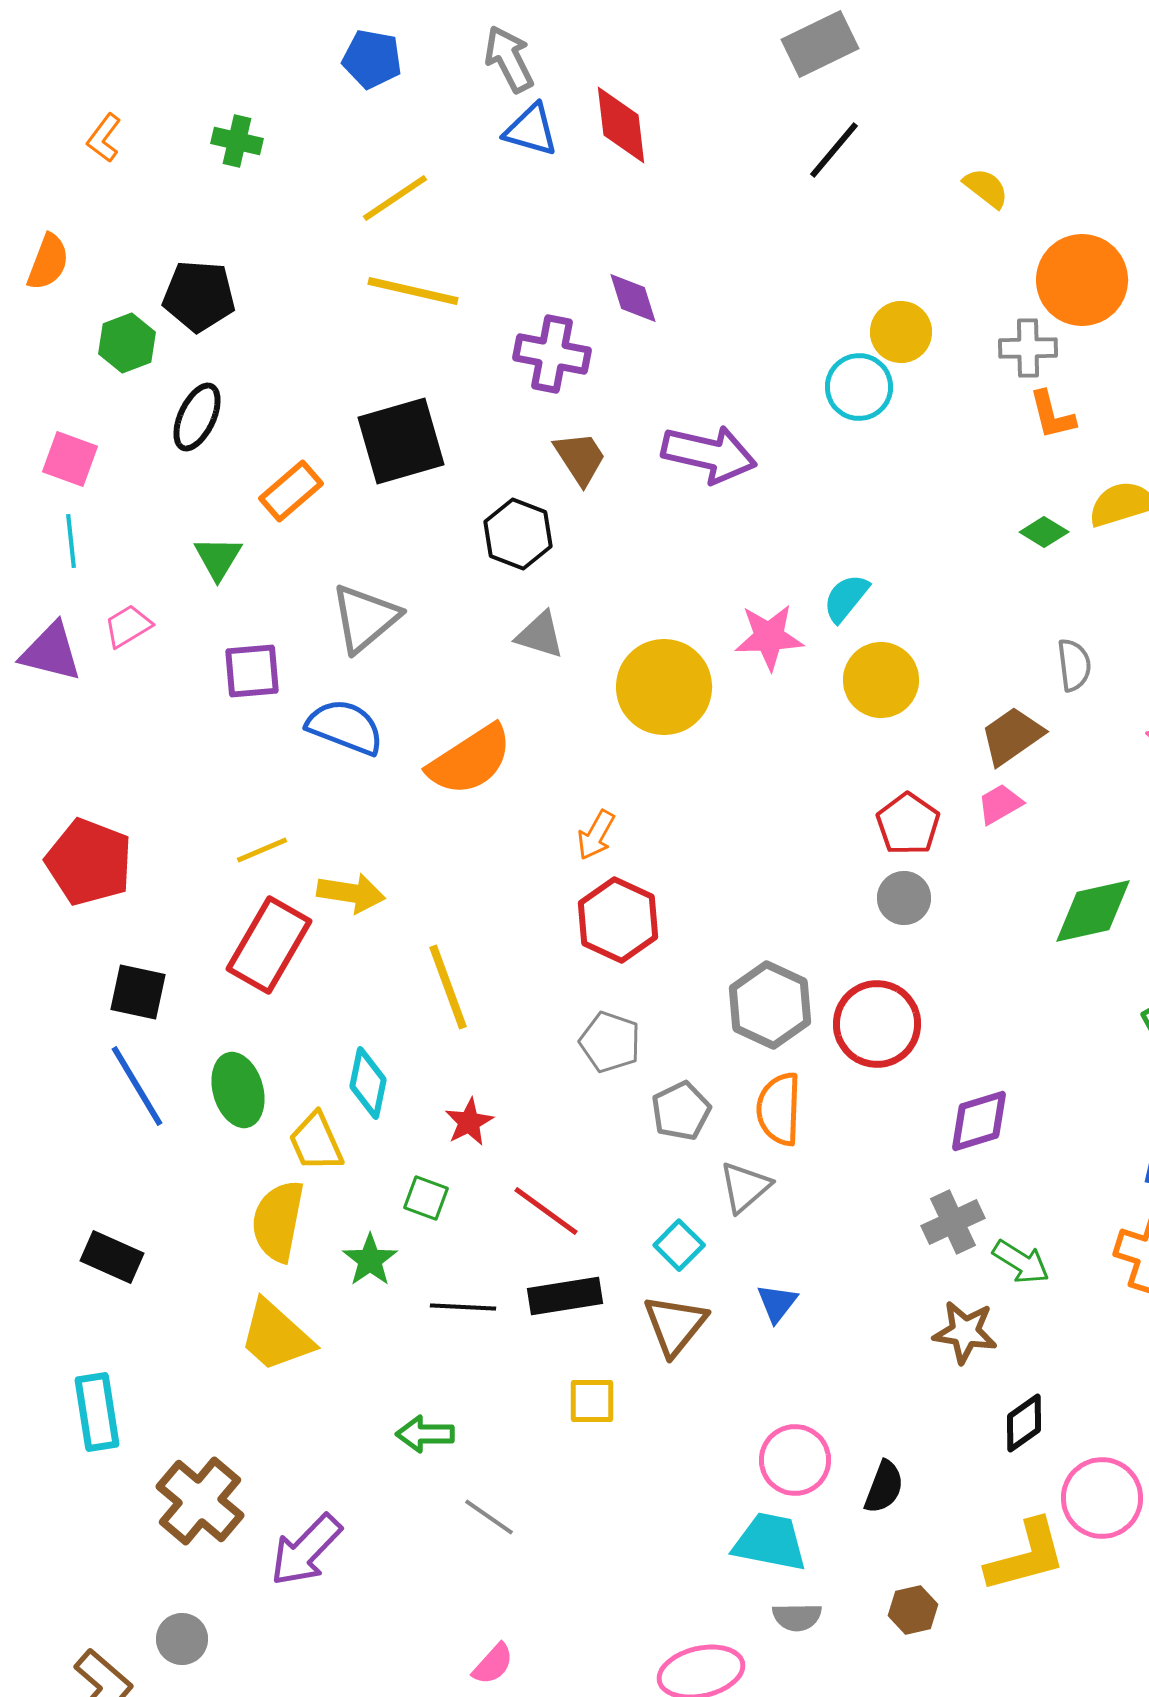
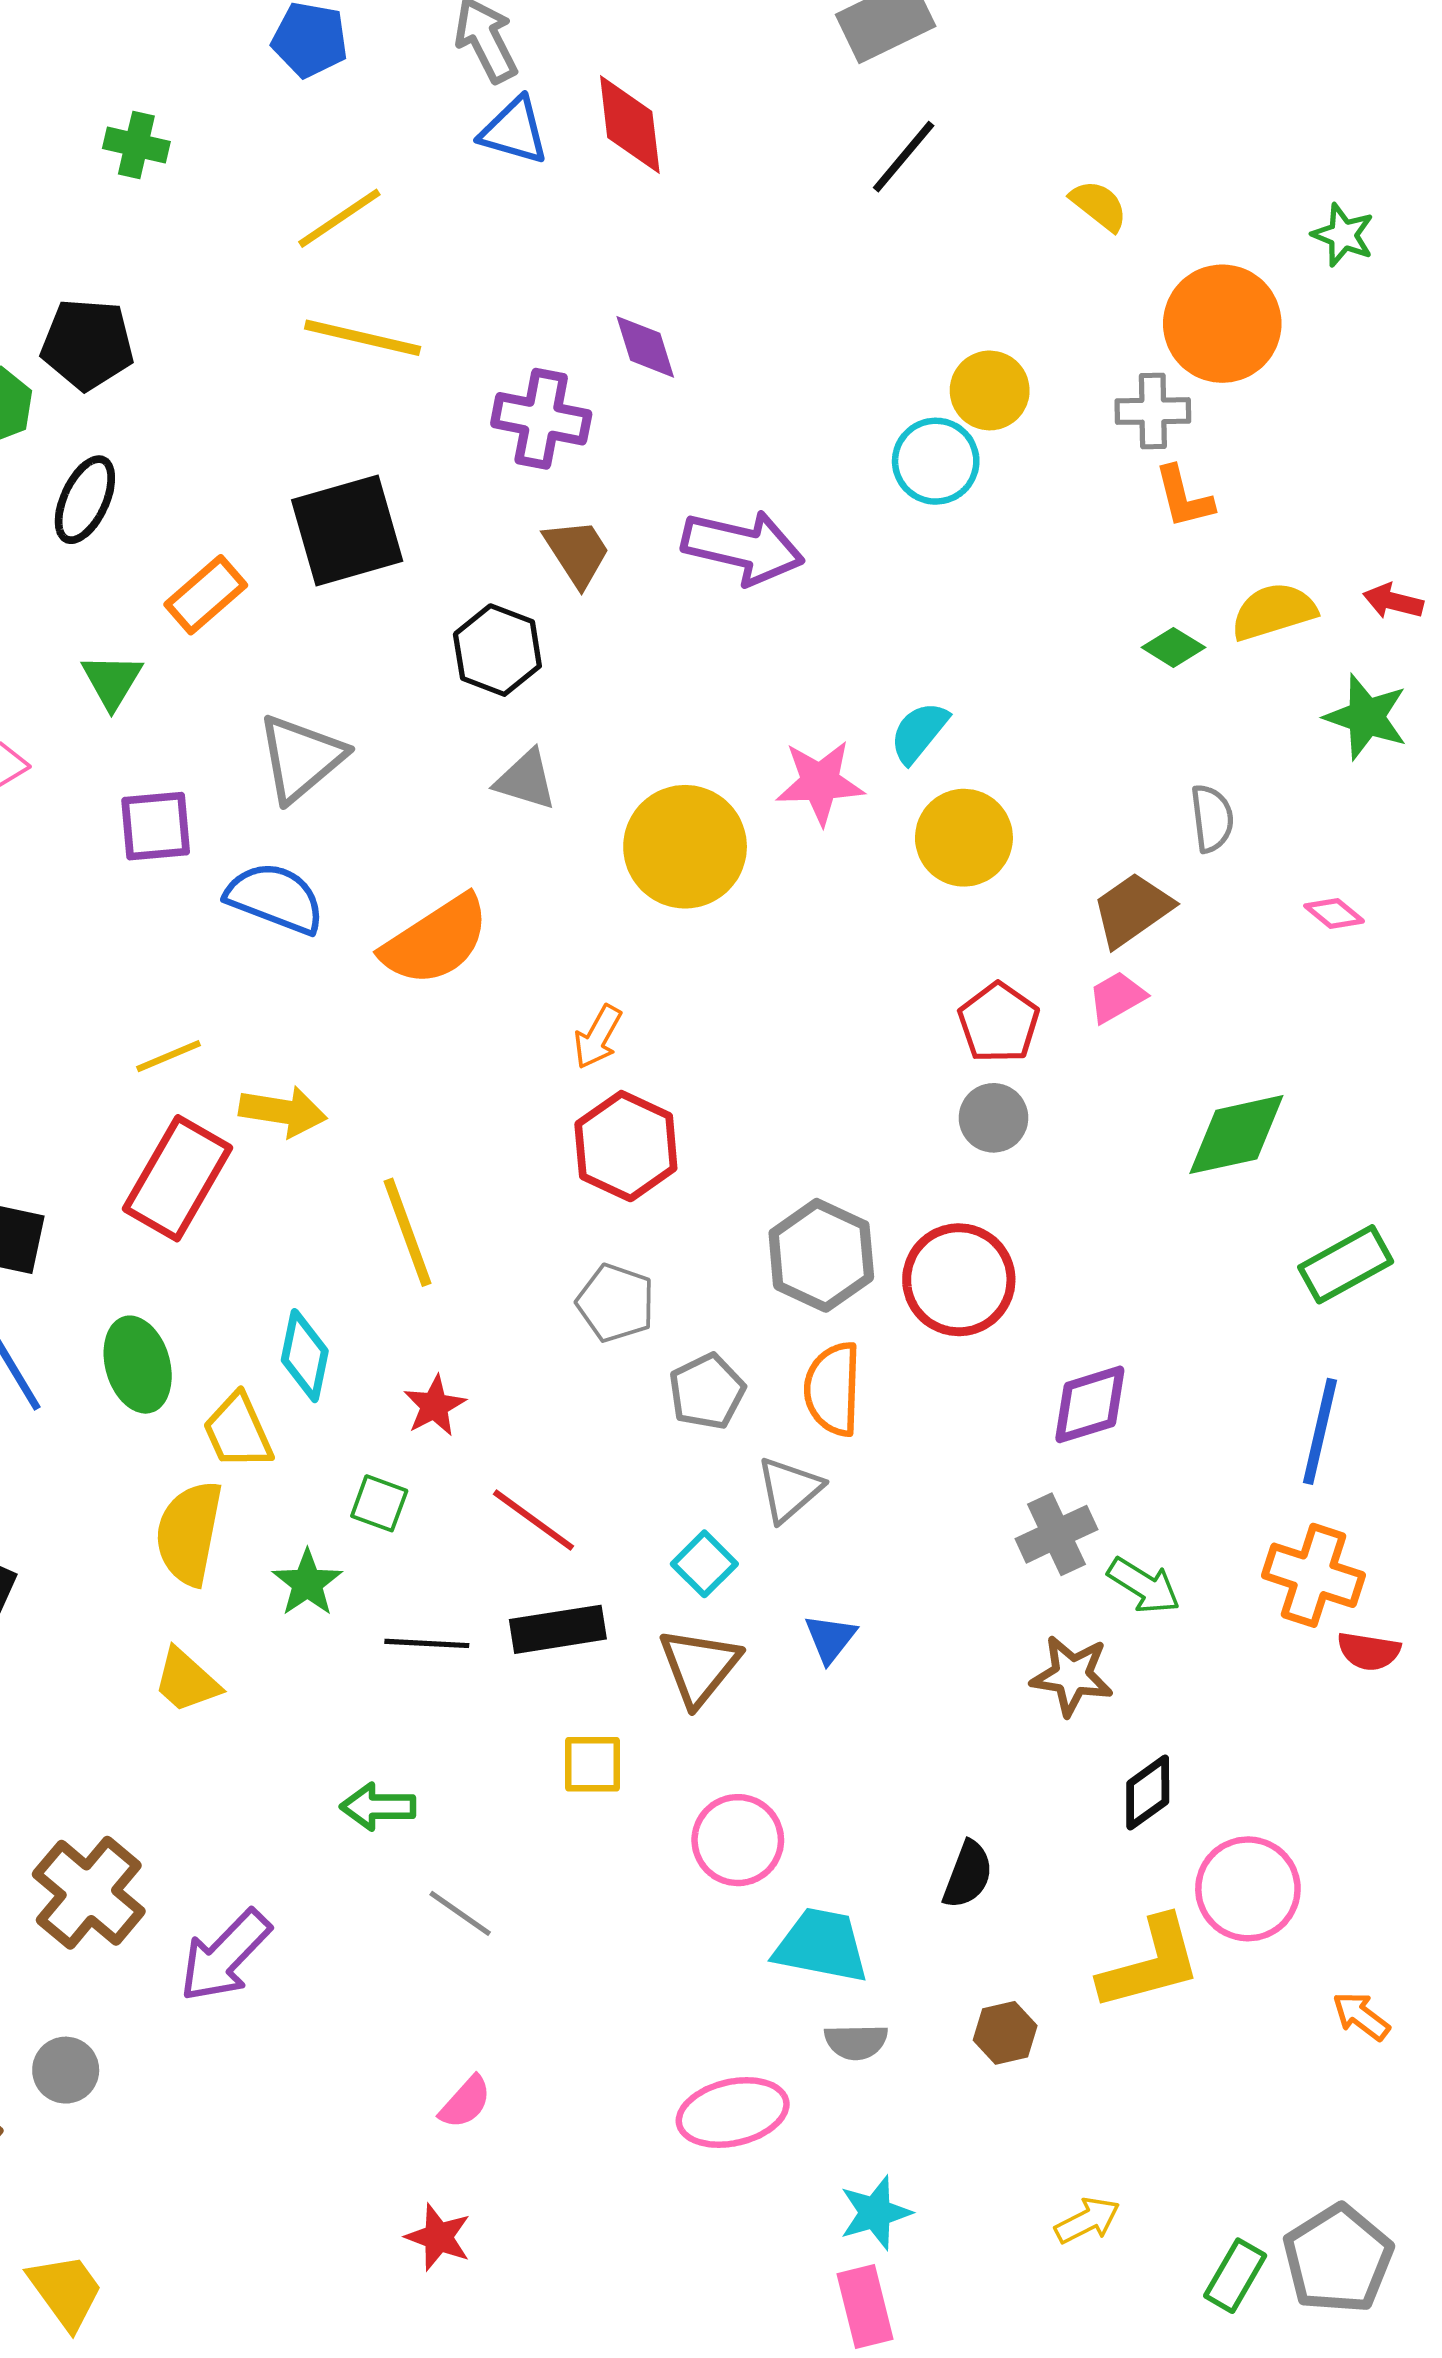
yellow trapezoid: (276, 1336) -> (186, 1681), size x0.7
pink circle: (795, 1460) -> (738, 1840), moved

